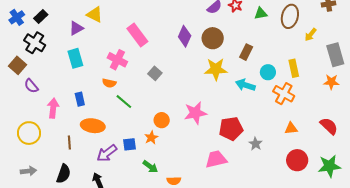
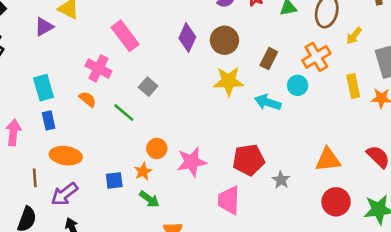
cyan rectangle: (75, 58) -> (43, 88), moved
yellow rectangle: (294, 68) -> (353, 86), moved
orange semicircle: (109, 83) -> (88, 99), turned -152
orange cross: (284, 94) -> (316, 57), moved, turned 30
green line: (124, 102) -> (124, 113), moved
pink star: (195, 113) -> (192, 162), moved
orange triangle: (291, 128) -> (328, 160), size x1.5
purple arrow: (107, 153) -> (64, 194), moved
pink trapezoid: (216, 159) -> (229, 200), turned -75
green arrow: (150, 167) -> (149, 199), moved

